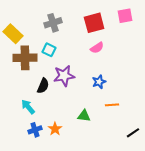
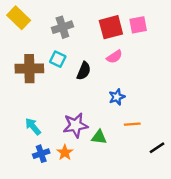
pink square: (125, 16) -> (138, 25), moved
yellow rectangle: (13, 34) -> (19, 18), moved
purple star: (64, 76) -> (75, 125), moved
black semicircle: (43, 86) -> (84, 71), moved
black line: (133, 133) -> (157, 148), moved

